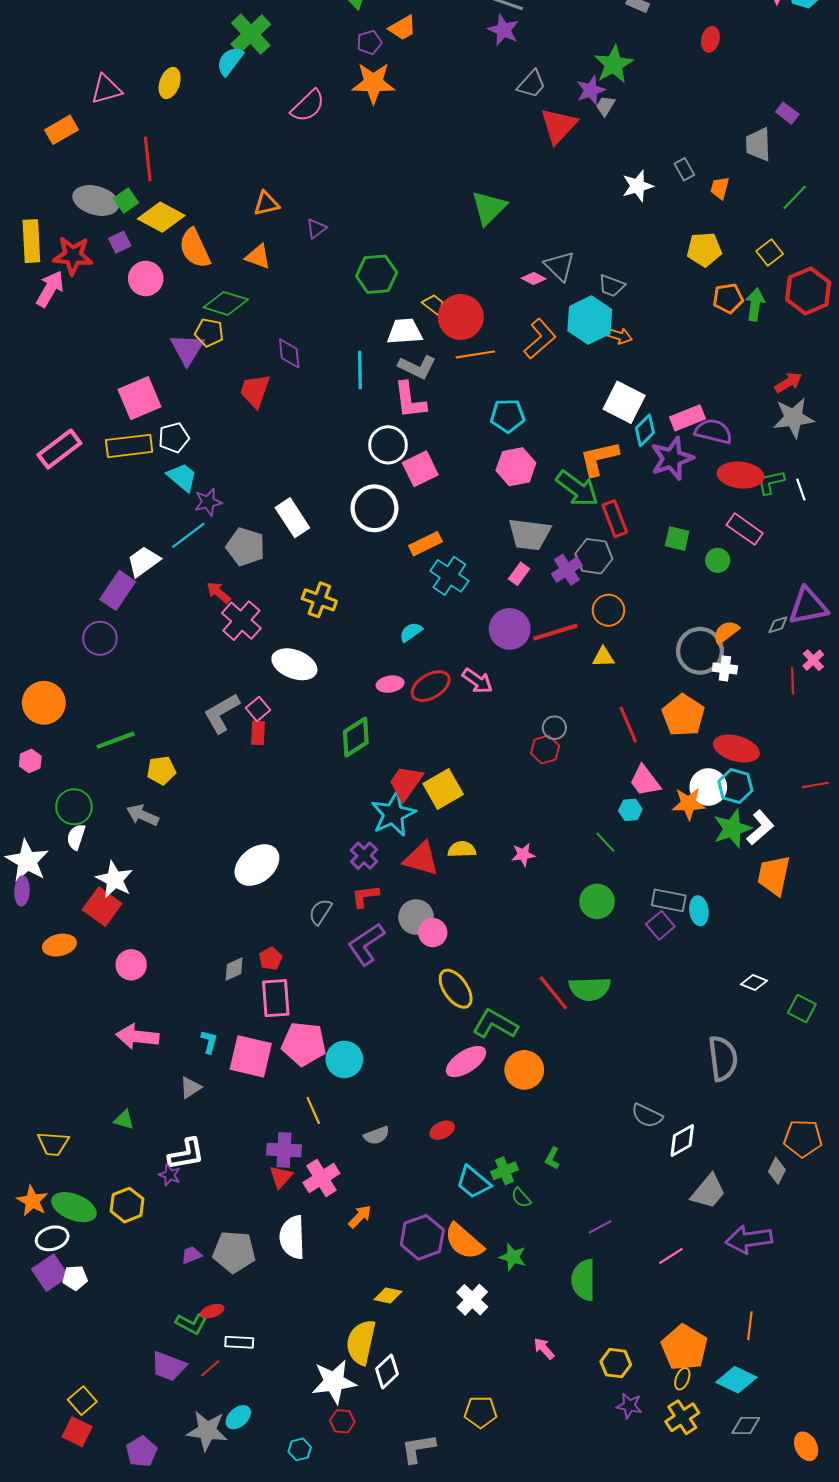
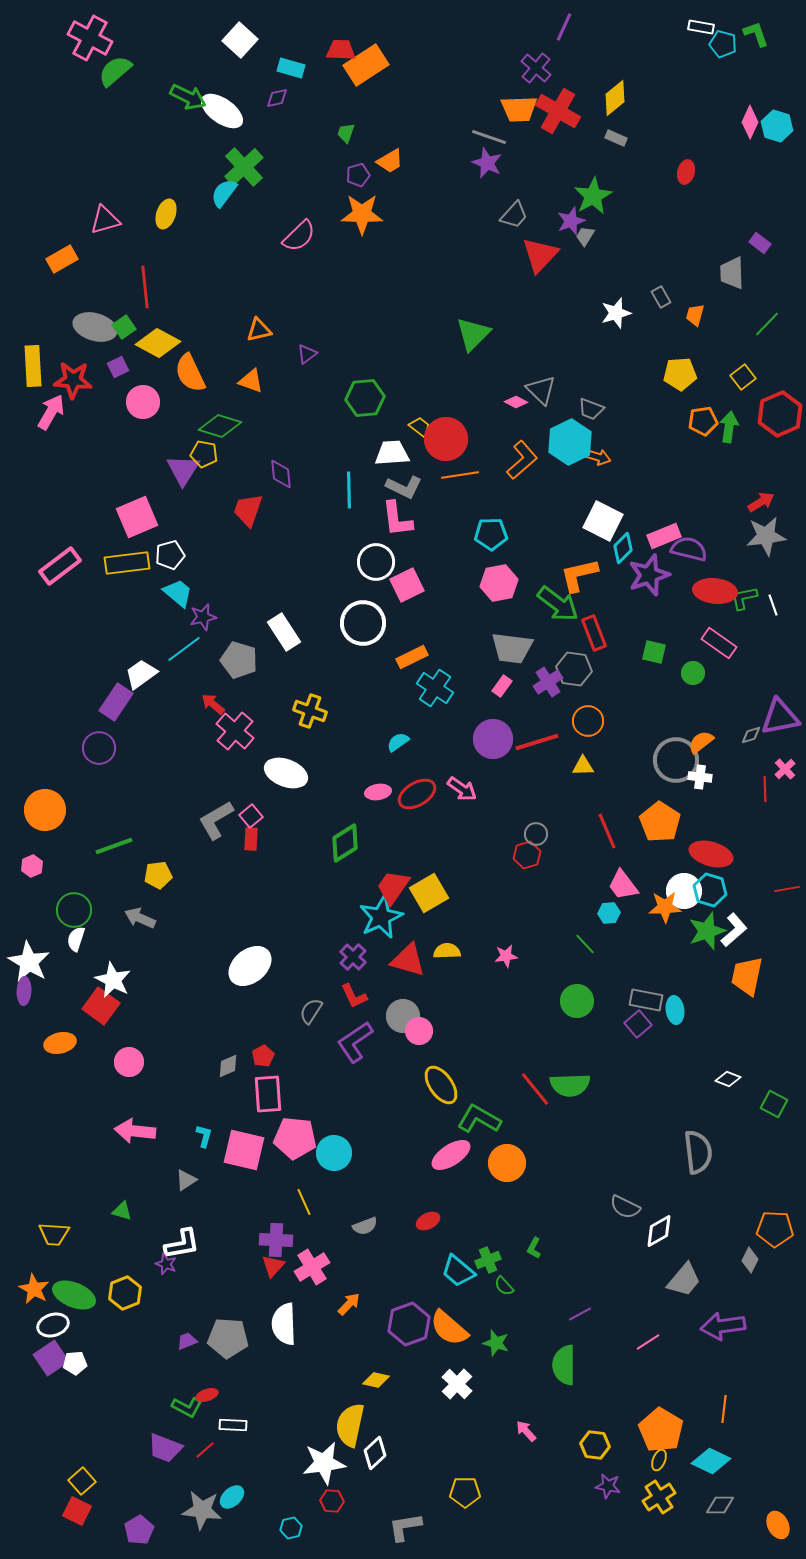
red L-shape: (365, 896) -> (354, 996), turned -108

